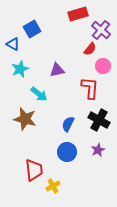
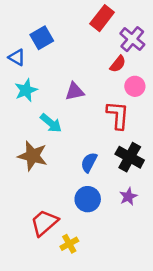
red rectangle: (78, 14) -> (102, 18), turned -36
red trapezoid: (34, 170) -> (44, 223), turned -125

